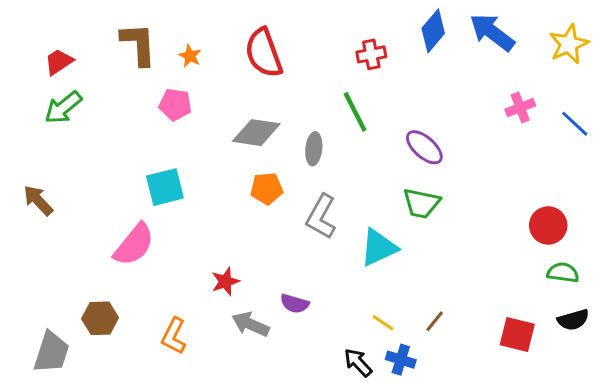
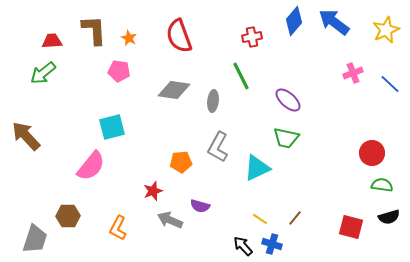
red trapezoid: (59, 62) -> (52, 41), moved, turned 30
orange pentagon: (267, 189) -> (181, 162), moved
brown arrow: (38, 200) -> (26, 136), size x1.4

